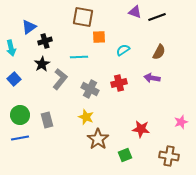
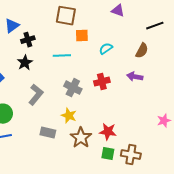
black line: (157, 17) -> (155, 26), moved
gray L-shape: (60, 79) -> (36, 95), moved
gray rectangle: (47, 120) -> (48, 133), moved, turned -63
red star: (141, 129) -> (108, 132), moved
green square: (125, 155) -> (108, 154), turned 32
brown cross: (169, 156) -> (131, 155), moved

